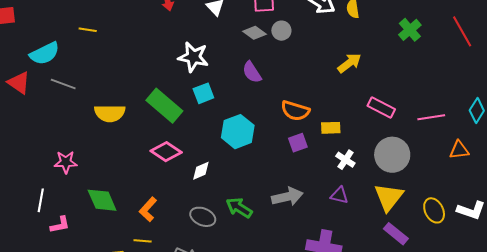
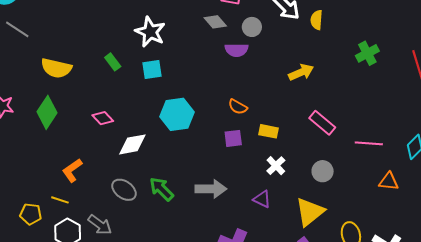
gray circle: (281, 31) -> (252, 27), moved
purple semicircle: (252, 72) -> (237, 50), moved, turned -70
green rectangle: (164, 106) -> (113, 62), moved, size x0.5
orange semicircle: (295, 111) -> (238, 107), size x0.7
pink diamond: (166, 152) -> (103, 118), size x0.7
gray circle: (392, 155) -> (323, 171), size x0.6
white diamond: (201, 171) -> (132, 144), size x1.4
green diamond: (102, 200) -> (47, 112), moved, turned 44

